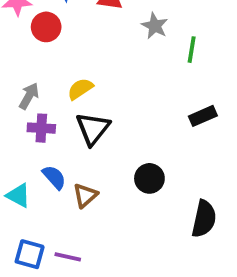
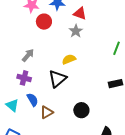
gray star: (155, 26) -> (76, 31), moved
yellow semicircle: (80, 89) -> (69, 59), moved
purple cross: (41, 128) -> (24, 78), moved

